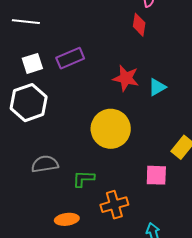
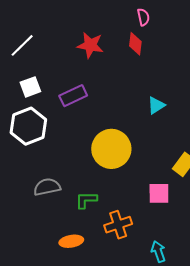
white line: (26, 22) -> (22, 45), turned -48
purple rectangle: (70, 58) -> (73, 96), moved
red star: (126, 78) -> (90, 45), moved

